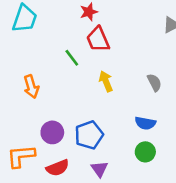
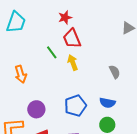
yellow arrow: (106, 81) -> (73, 63), moved
blue pentagon: (89, 135) -> (75, 106), moved

